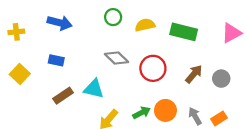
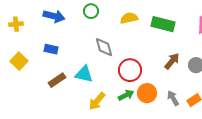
green circle: (113, 17) -> (91, 11), moved
gray diamond: (116, 58) -> (104, 47), turned 30
red circle: (153, 68) -> (130, 70), moved

